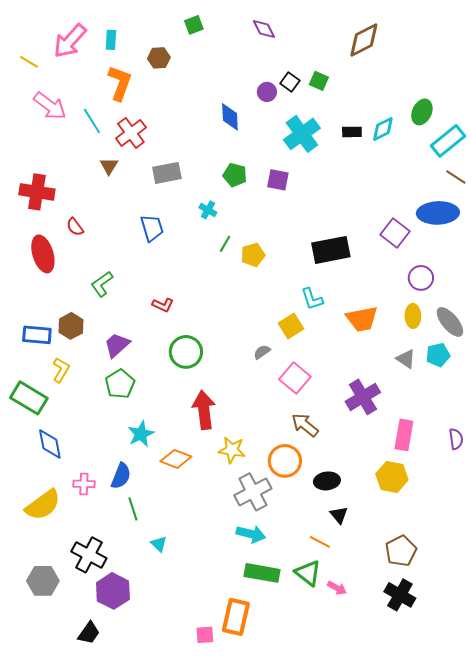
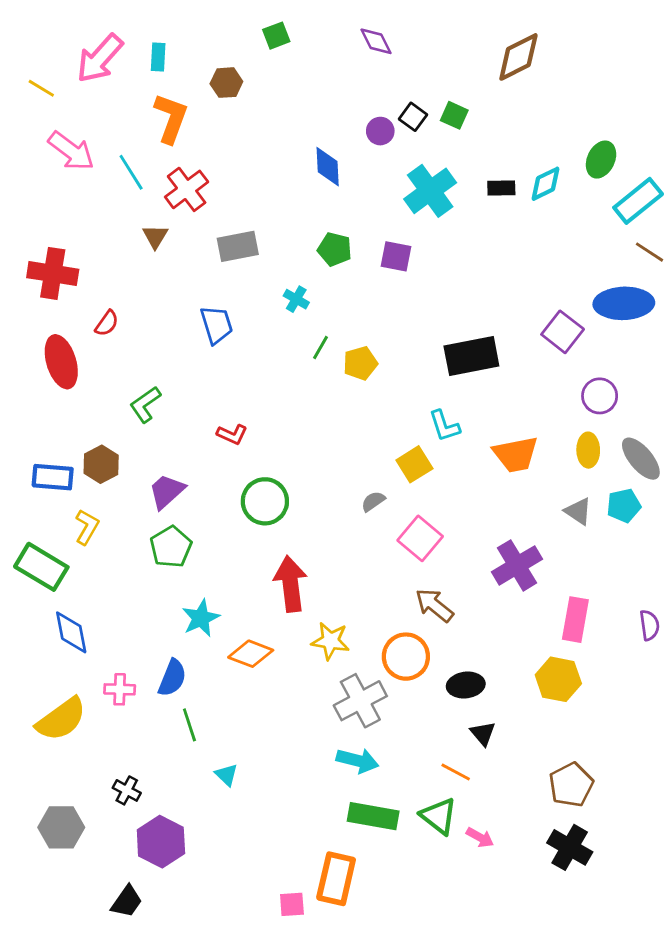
red semicircle: (75, 227) -> (107, 323), turned -108
black cross: (89, 555) -> (127, 790), size x0.6

